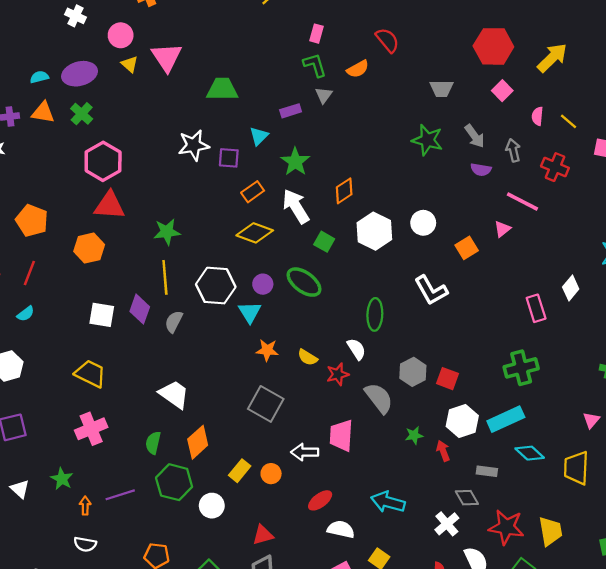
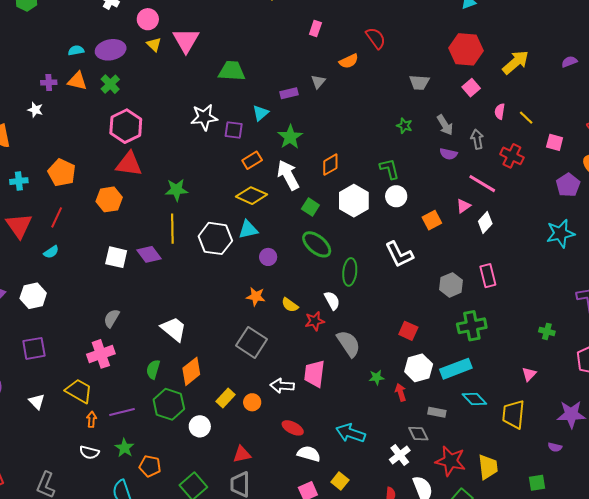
green L-shape: (315, 65) -> (389, 169), moved
green star: (427, 140) -> (404, 126), size x0.6
green ellipse: (304, 282) -> (317, 244), moved
purple circle: (263, 284) -> (268, 257), moved
white diamond: (571, 288) -> (485, 222), moved
purple diamond: (140, 309) -> (149, 254), turned -60
cyan triangle: (250, 312) -> (248, 230), moved, turned 45
gray semicircle: (174, 322) -> (112, 318), moved
gray hexagon: (413, 372) -> (451, 285), moved
yellow trapezoid: (90, 374) -> (79, 391), moved
green star: (62, 479) -> (124, 448), moved
red ellipse: (320, 500) -> (293, 428), turned 60

